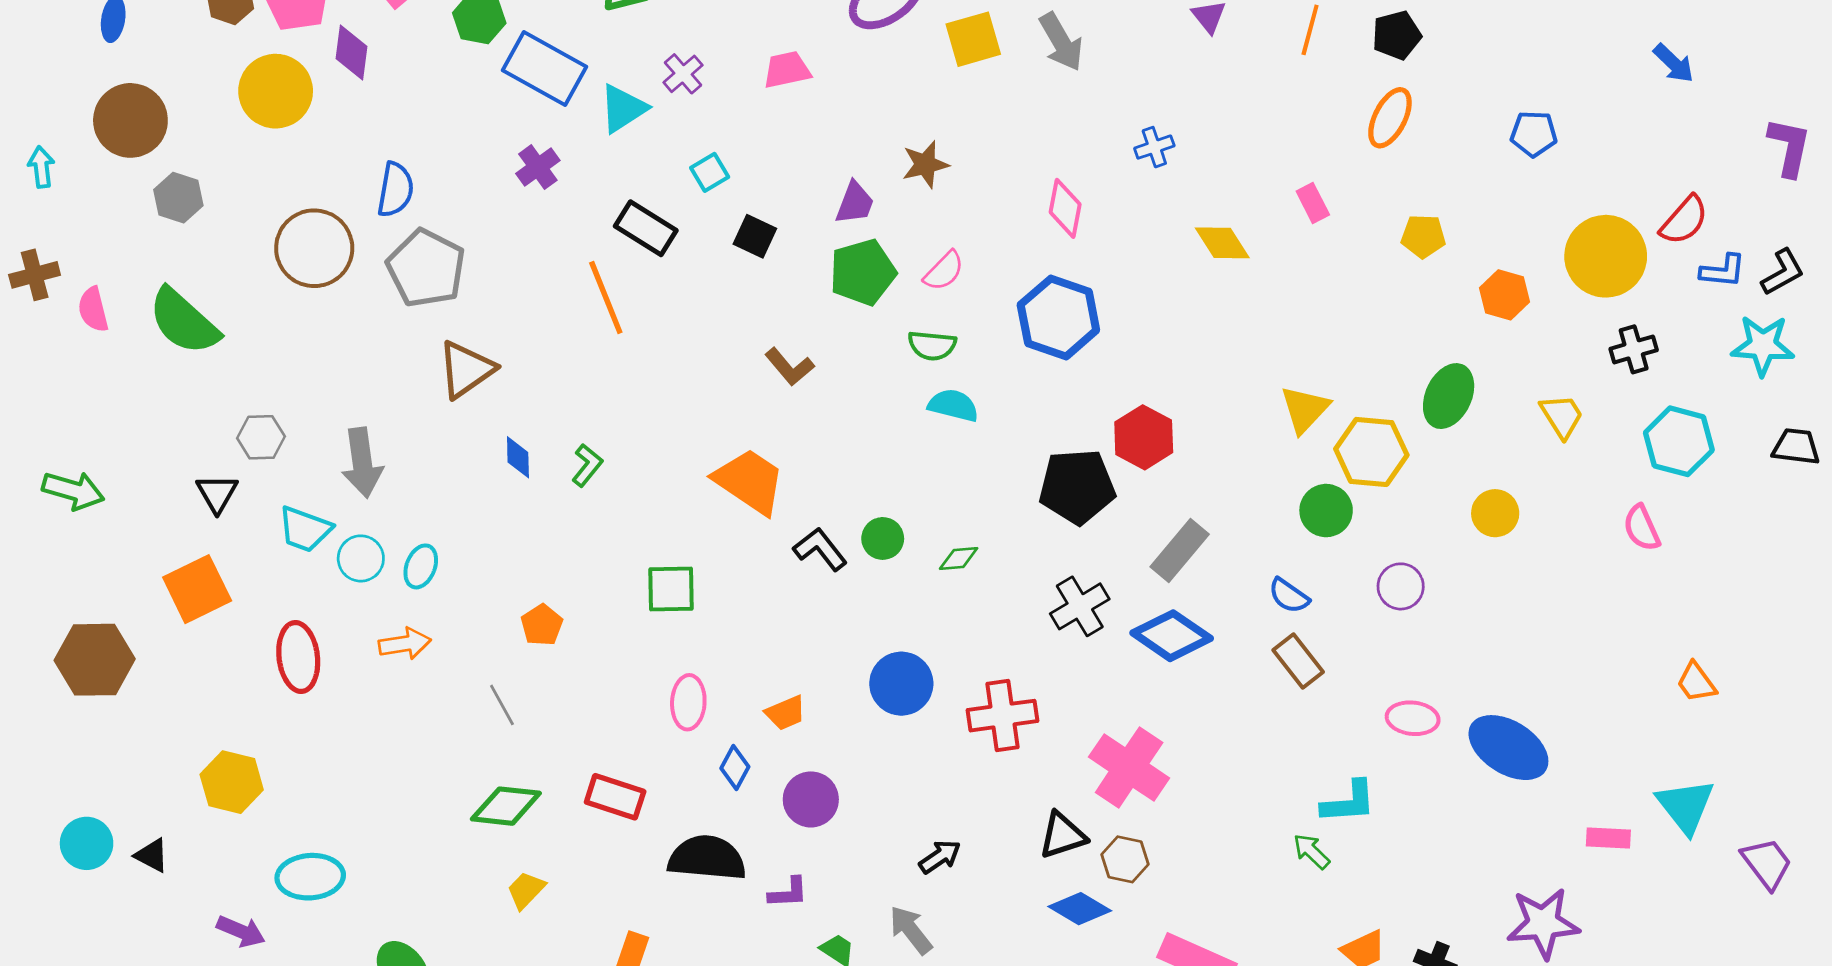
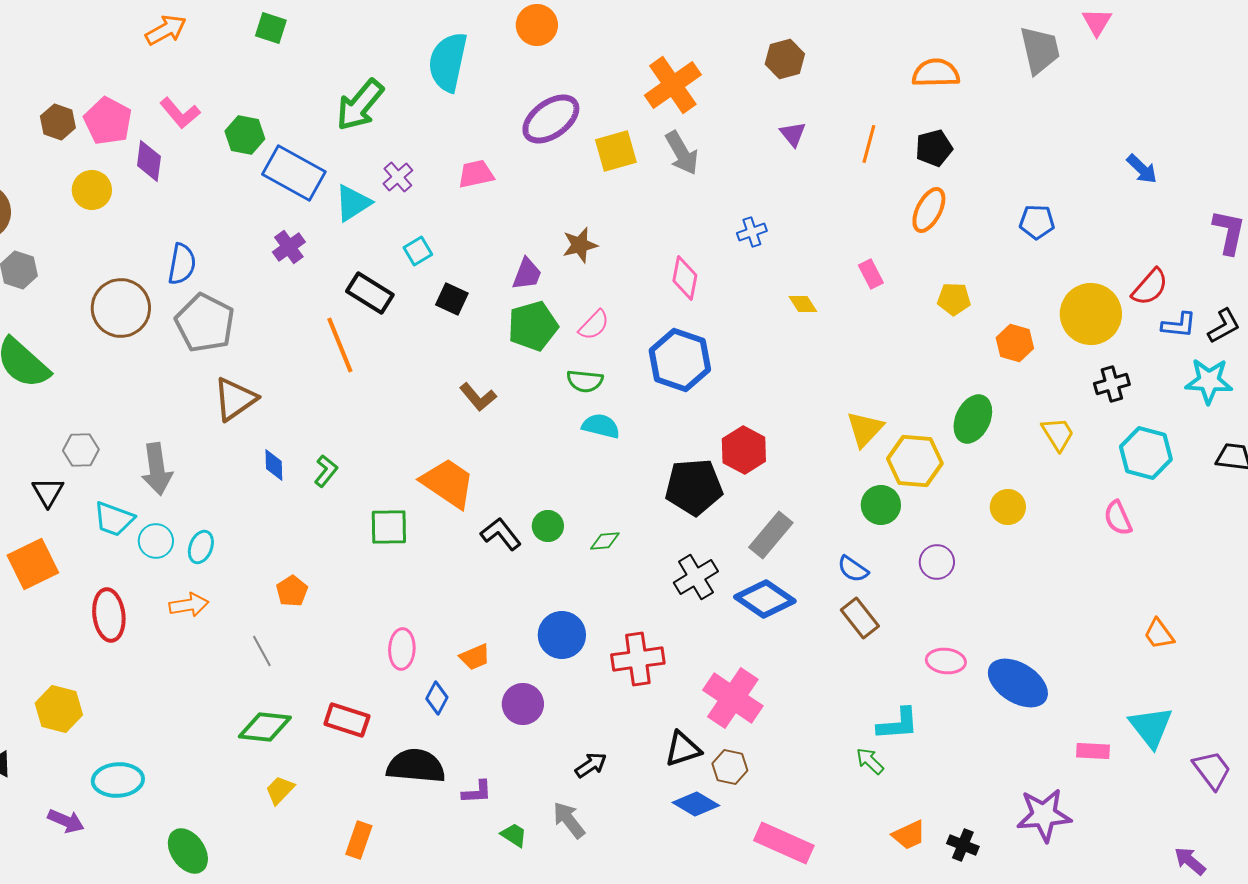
yellow circle: (276, 91) -> (92, 190), size x0.7
yellow diamond: (1222, 243) -> (803, 304), size x0.7
green square: (671, 589) -> (389, 527), moved
purple circle: (811, 799) -> (523, 704), moved

